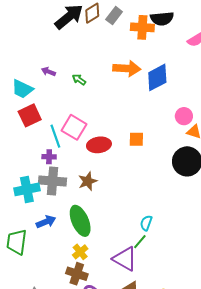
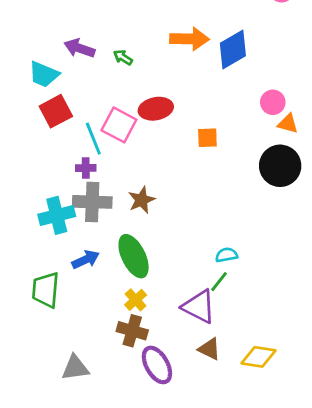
purple arrow: (48, 72) -> (79, 48), size x1.5
red ellipse: (99, 145) -> (156, 109), moved
cyan semicircle: (146, 223) -> (226, 255), turned 63

